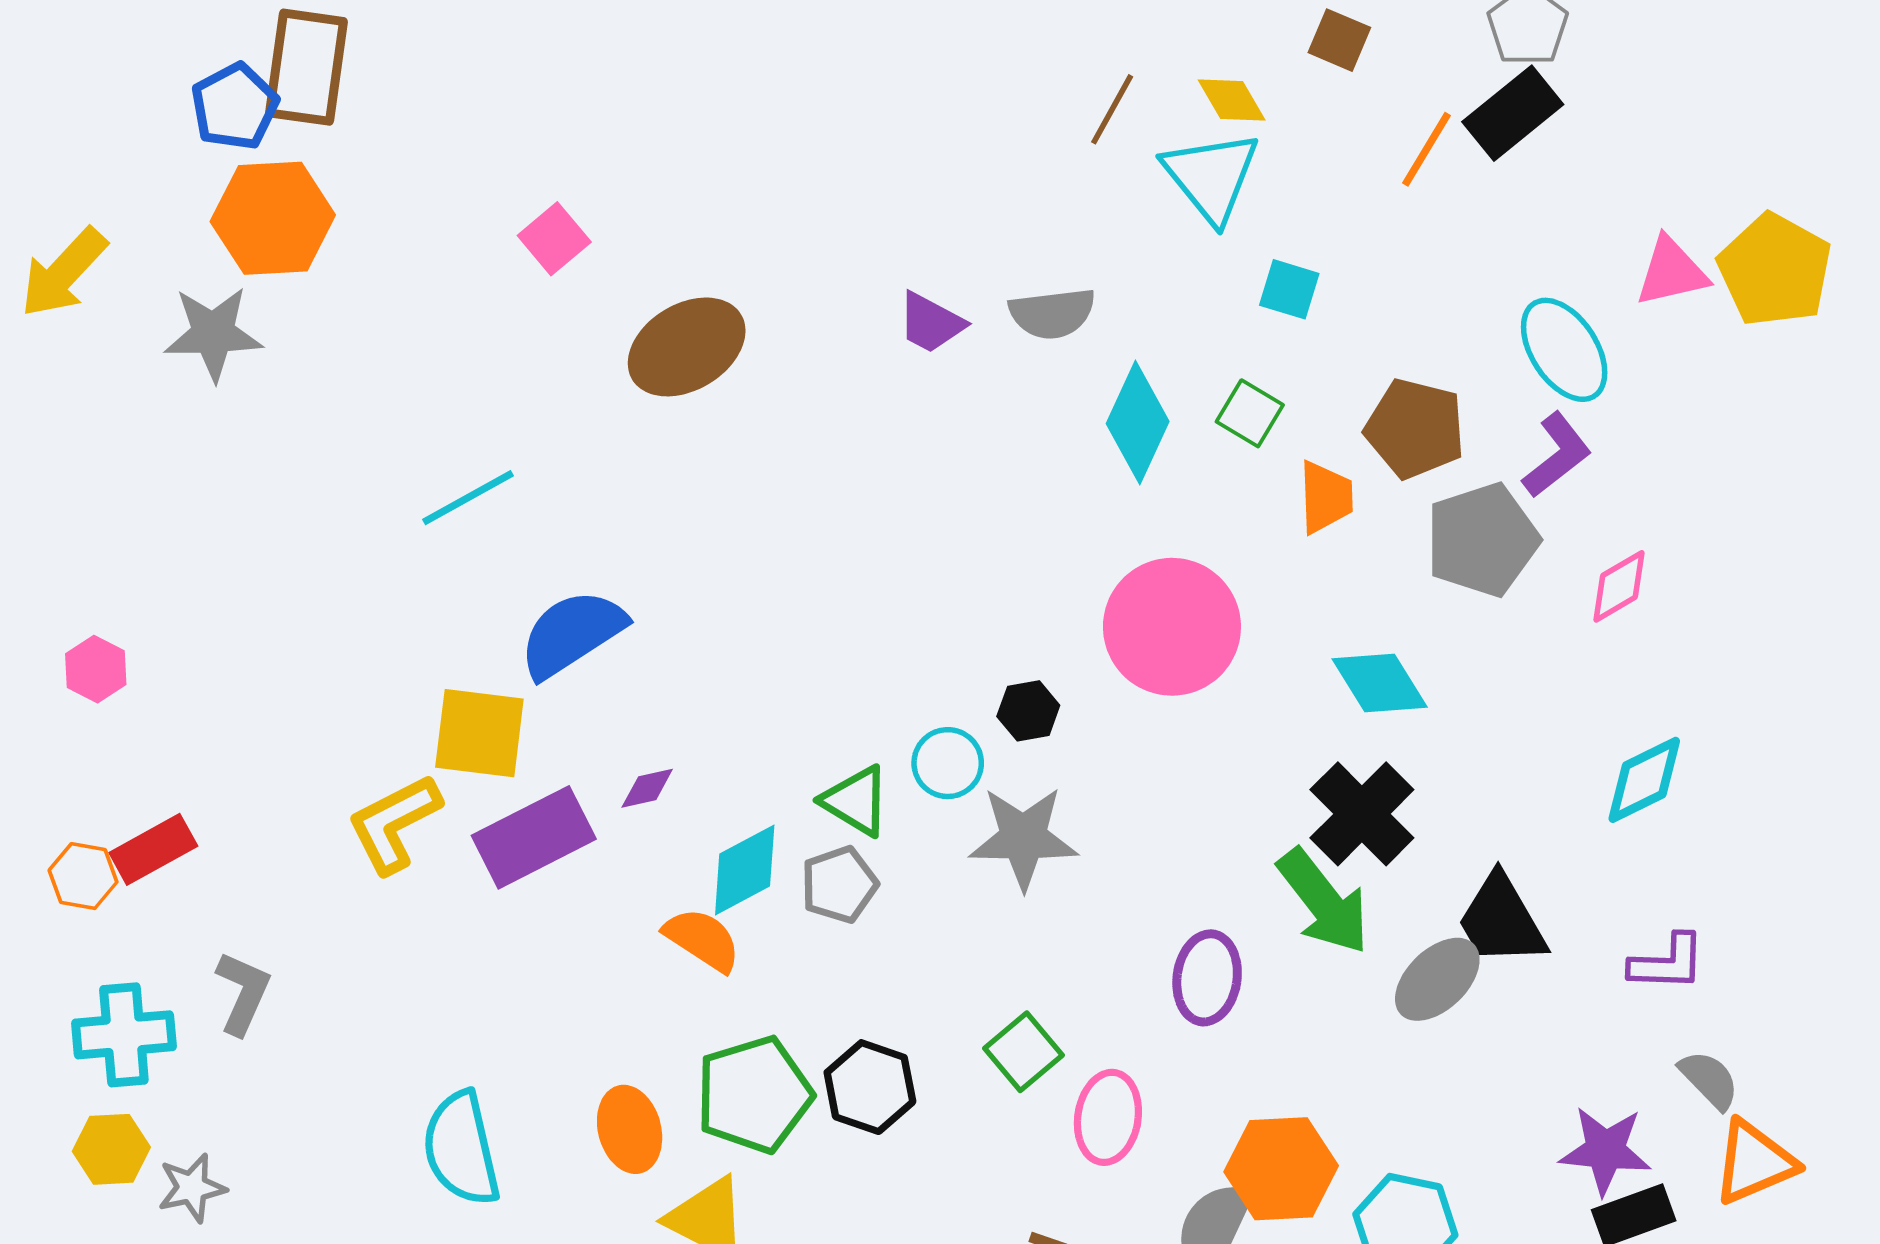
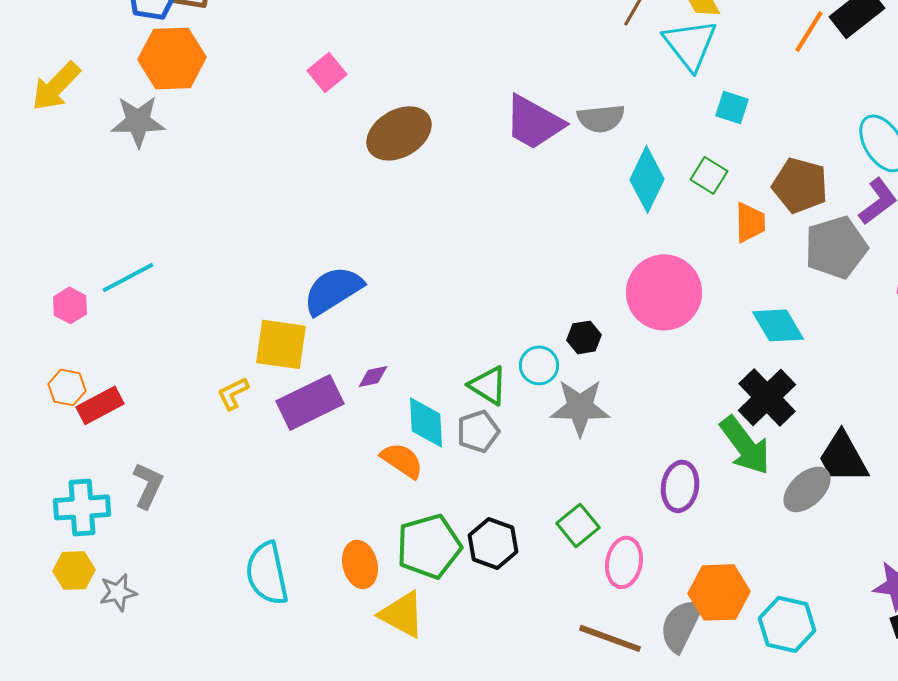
purple trapezoid: (931, 323) -> (534, 122), size x1.6
cyan line: (468, 498) -> (128, 277), moved
yellow L-shape: (394, 823) -> (233, 393), size x0.6
cyan diamond: (745, 870) -> (426, 422), turned -66
orange hexagon: (83, 876) -> (67, 387), moved

